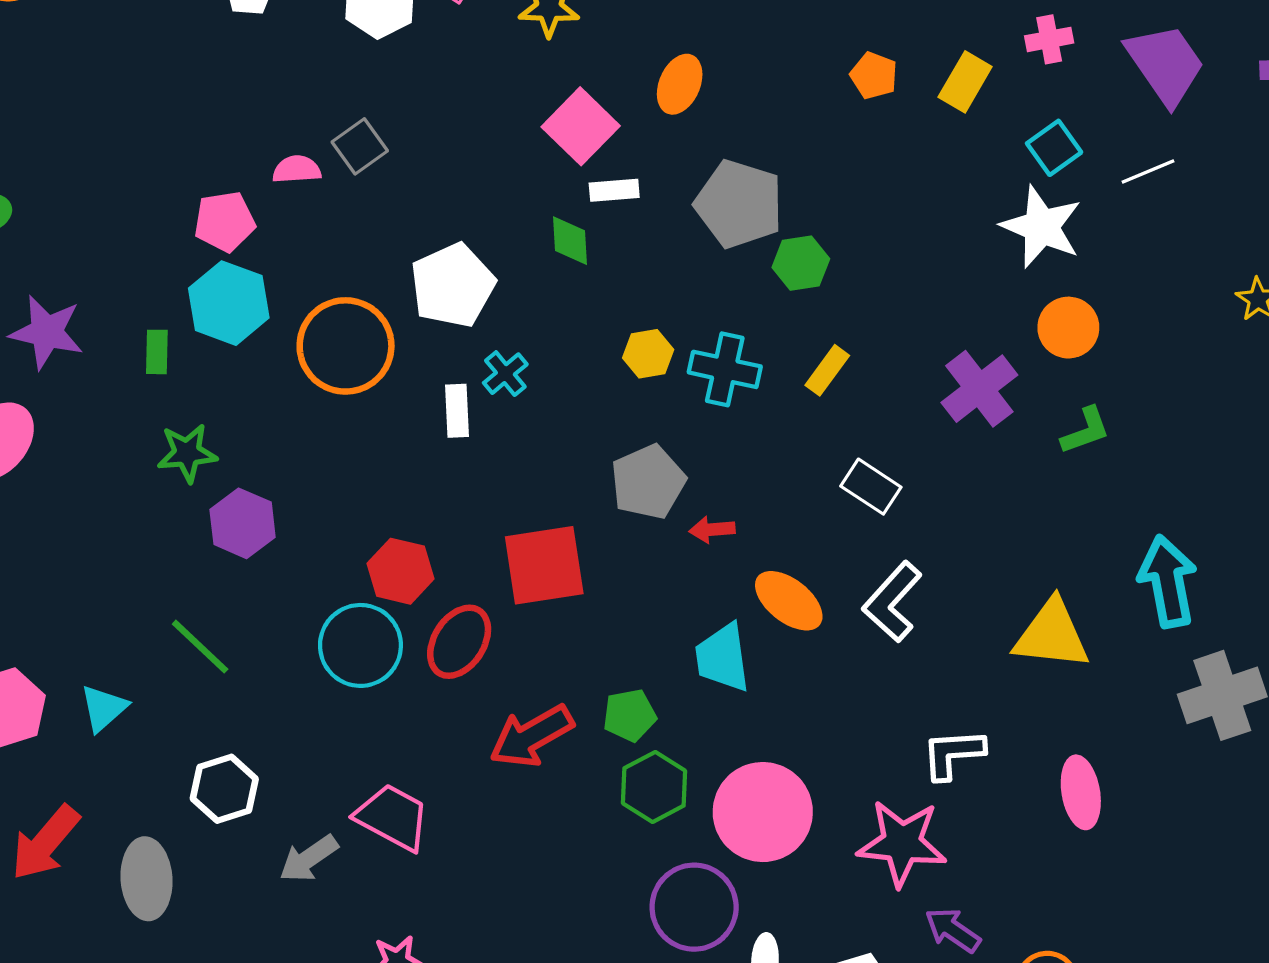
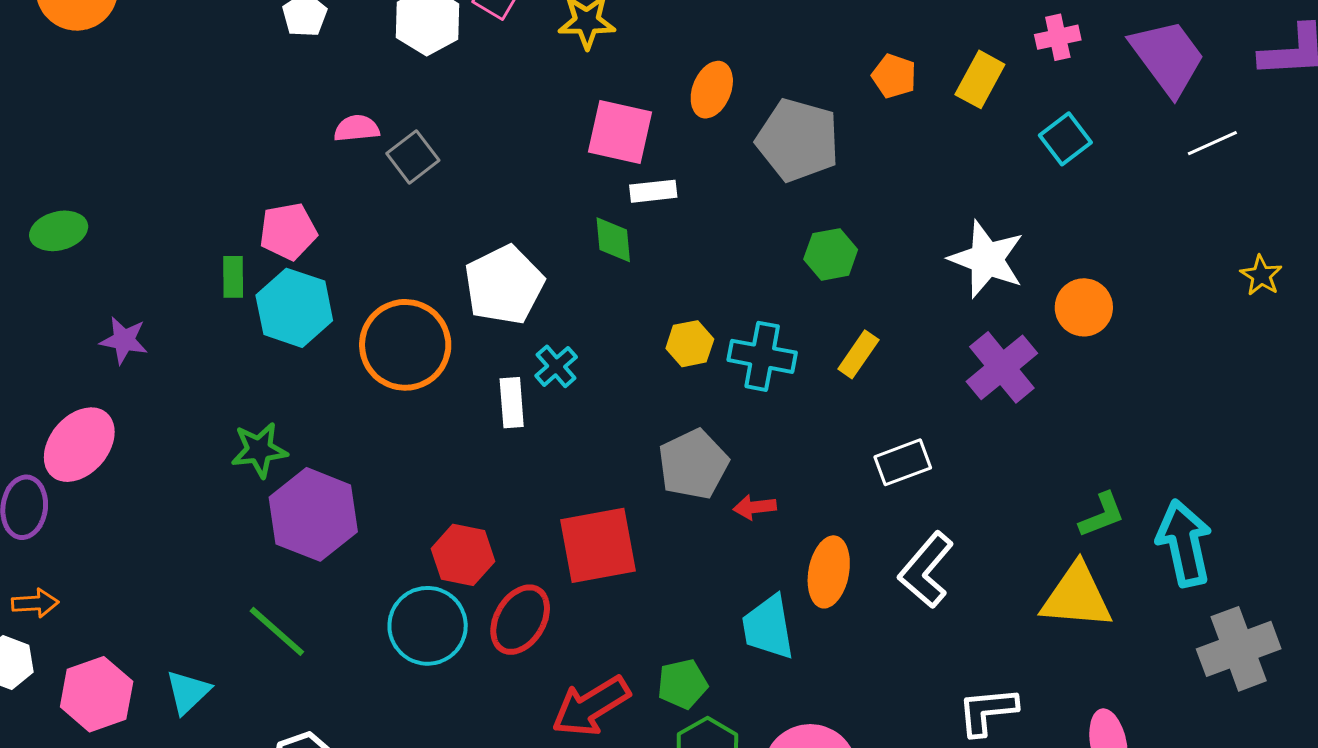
pink square: (581, 126) -> (620, 132), turned -30
pink semicircle: (297, 169) -> (357, 128), moved
white line: (1148, 171) -> (1212, 143), moved
gray pentagon: (739, 204) -> (798, 140), moved
white star: (1041, 227) -> (987, 259), moved
purple star: (47, 332) -> (124, 340), size x0.7
green rectangle: (157, 352) -> (233, 277), moved
green L-shape: (1086, 431) -> (1102, 515), moved
white rectangle: (871, 487) -> (903, 462), turned -52
purple hexagon: (243, 523) -> (313, 514), size x1.4
orange ellipse: (789, 601) -> (829, 572), turned 64

